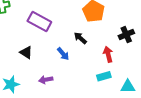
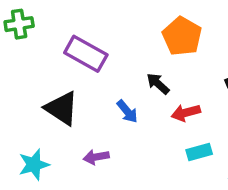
black triangle: (26, 52) -> (62, 108), size x1.5
red arrow: (108, 54) -> (186, 113), moved, turned -91

